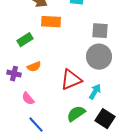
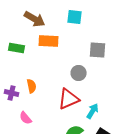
green rectangle: (25, 40) -> (17, 48), moved, turned 42
gray circle: (99, 57) -> (79, 73), moved, size x0.6
orange semicircle: (34, 67) -> (32, 86), turned -80

